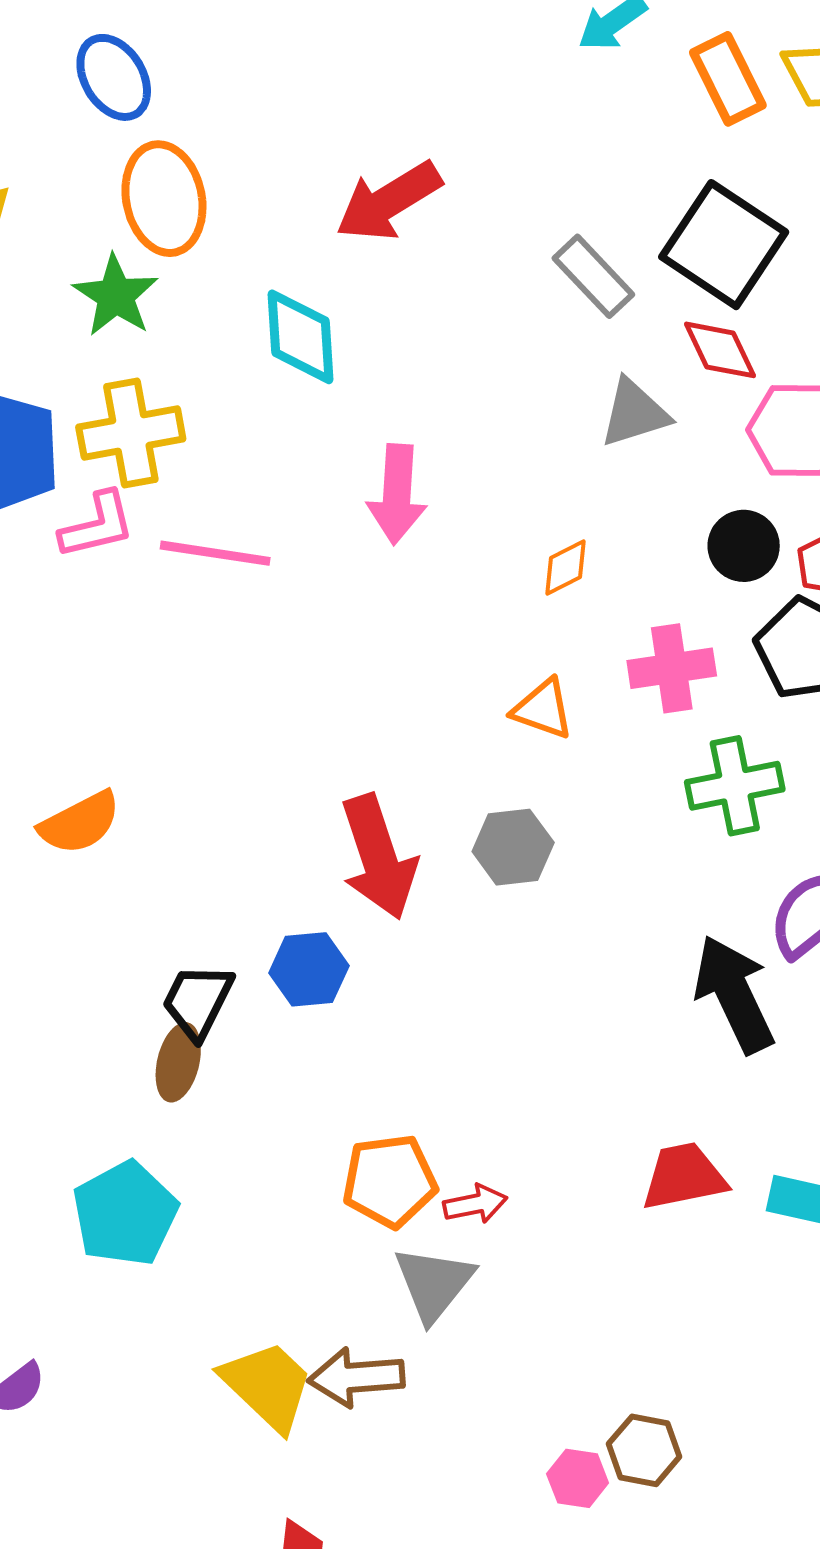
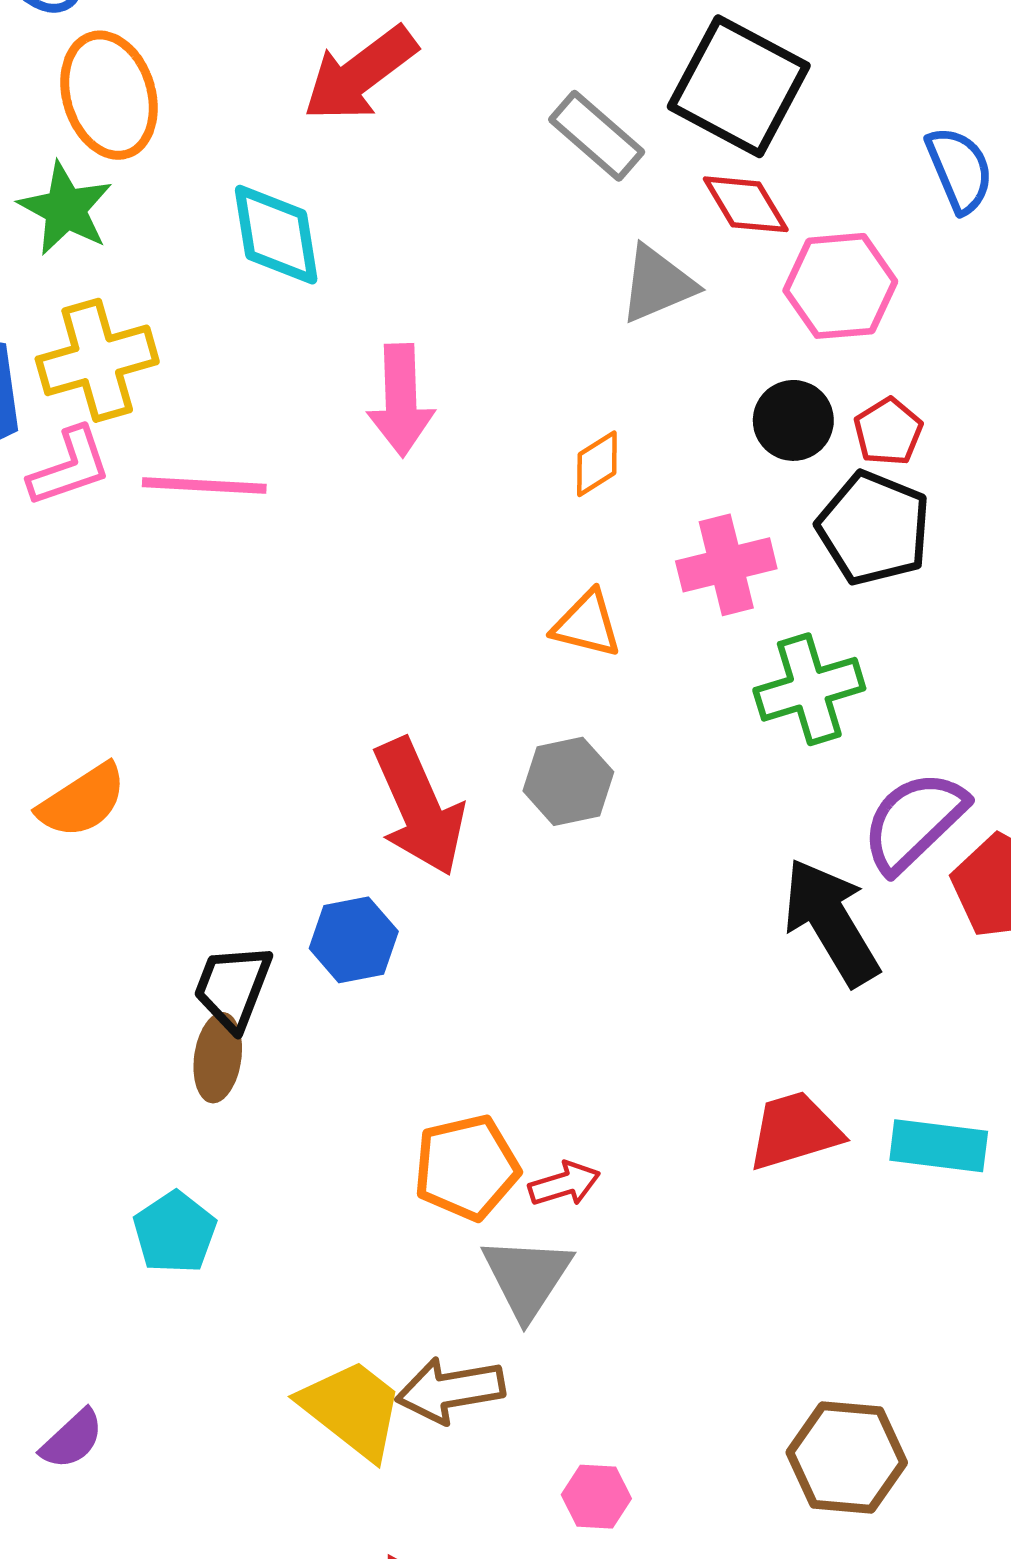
cyan pentagon: (125, 1214) -> (175, 1232), size x0.7
brown hexagon: (644, 1450) -> (847, 1457), moved, size x1.4
pink hexagon: (578, 1478) -> (596, 1497), moved

